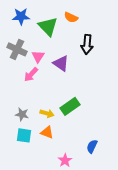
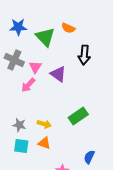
green rectangle: (70, 106) -> (78, 116), moved

